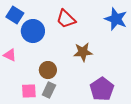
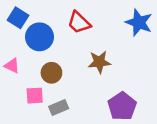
brown circle: (48, 70) -> (51, 73), moved
gray rectangle: (49, 90) -> (59, 107), turned 42
pink square: (29, 91) -> (35, 96), moved

